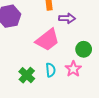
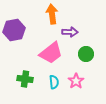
green circle: (84, 49) -> (86, 54), moved
green cross: (27, 75) -> (25, 79), moved, turned -35

